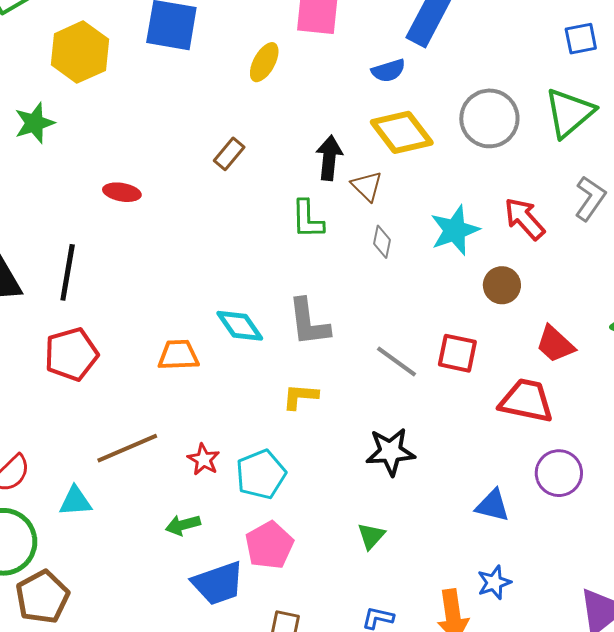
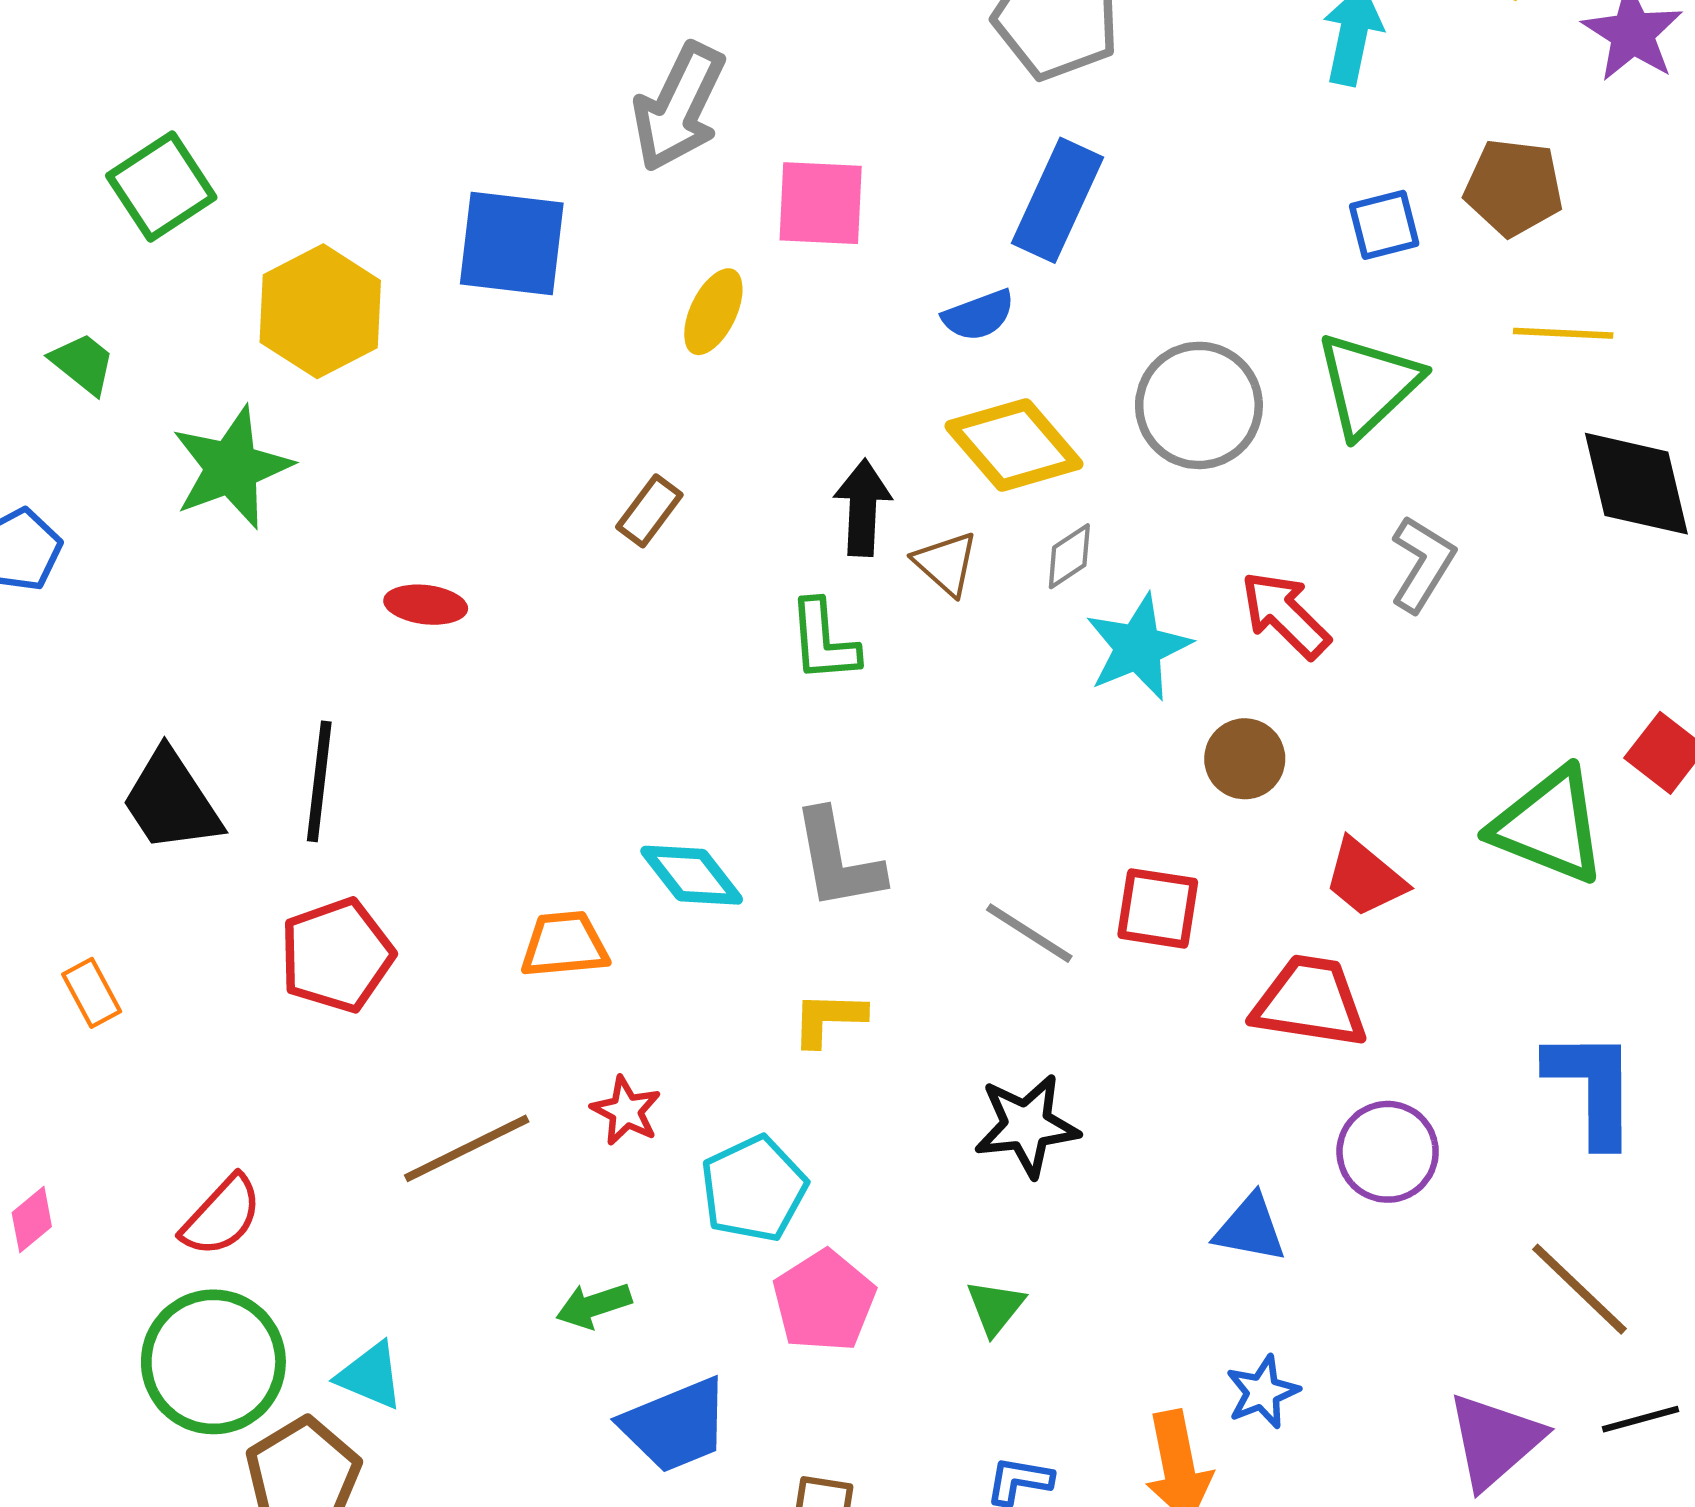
green star: (34, 123) -> (232, 468), size x1.4
gray diamond: (382, 242) -> (1069, 556), moved, turned 48
red star: (204, 460) -> (626, 1111), moved
cyan triangle: (75, 501) -> (370, 1376), moved, turned 30
pink pentagon: (269, 545) -> (824, 1301), moved

